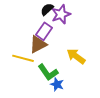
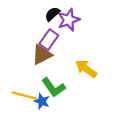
yellow line: (23, 58) -> (24, 95), moved
blue star: (57, 84) -> (42, 101), moved

